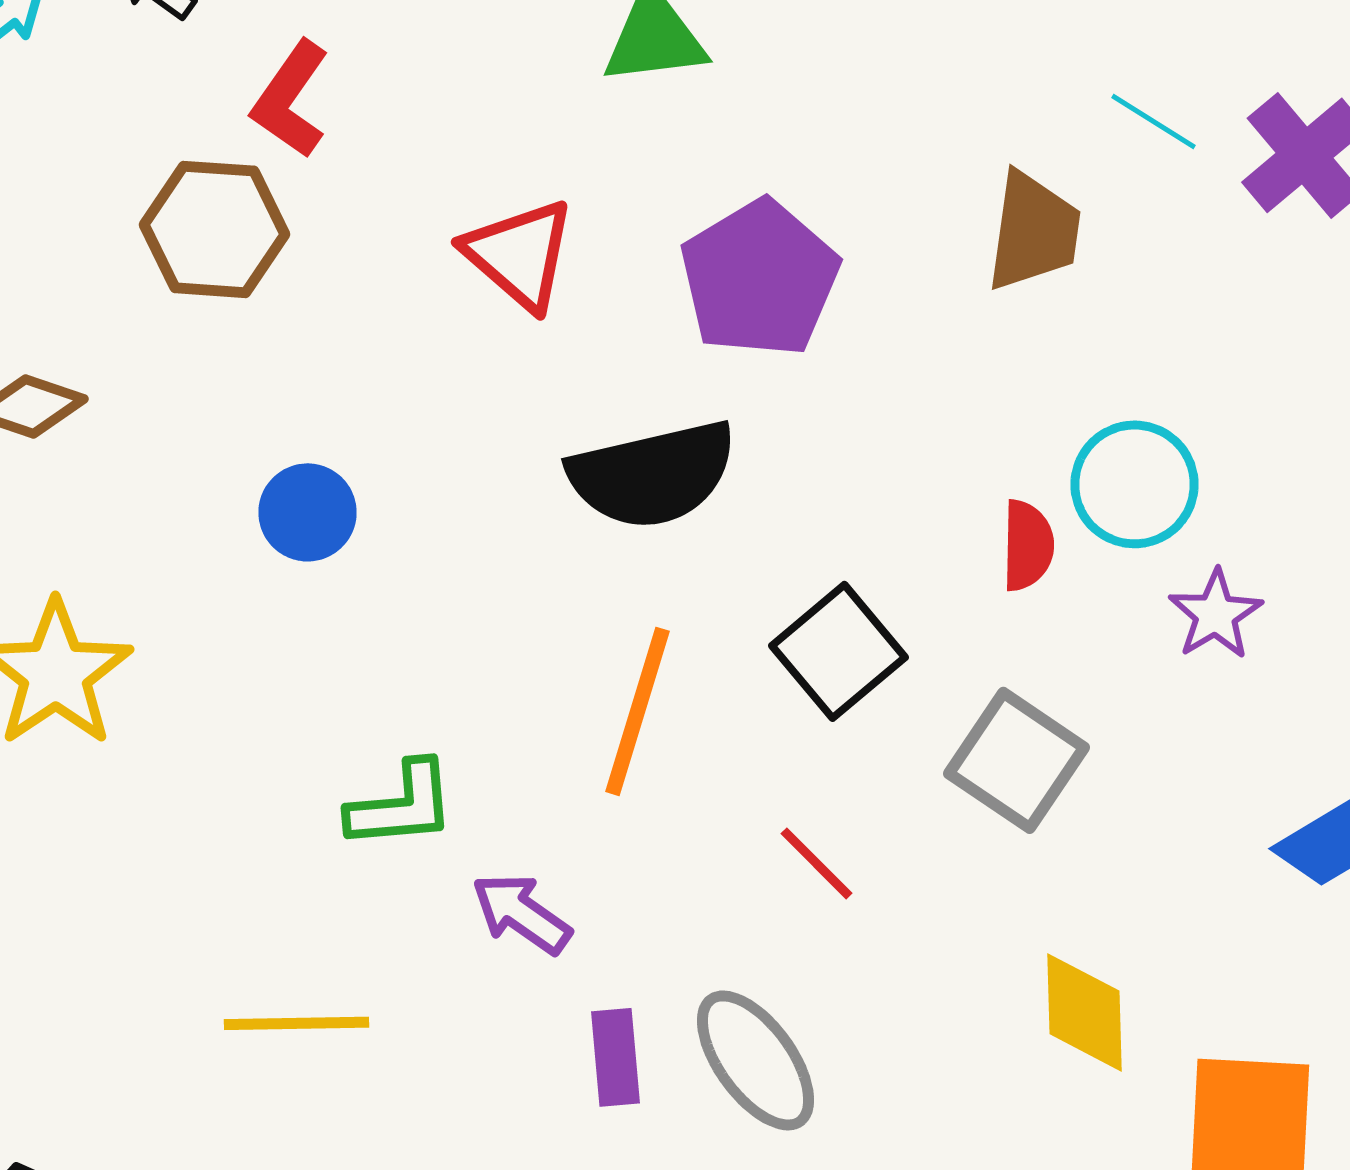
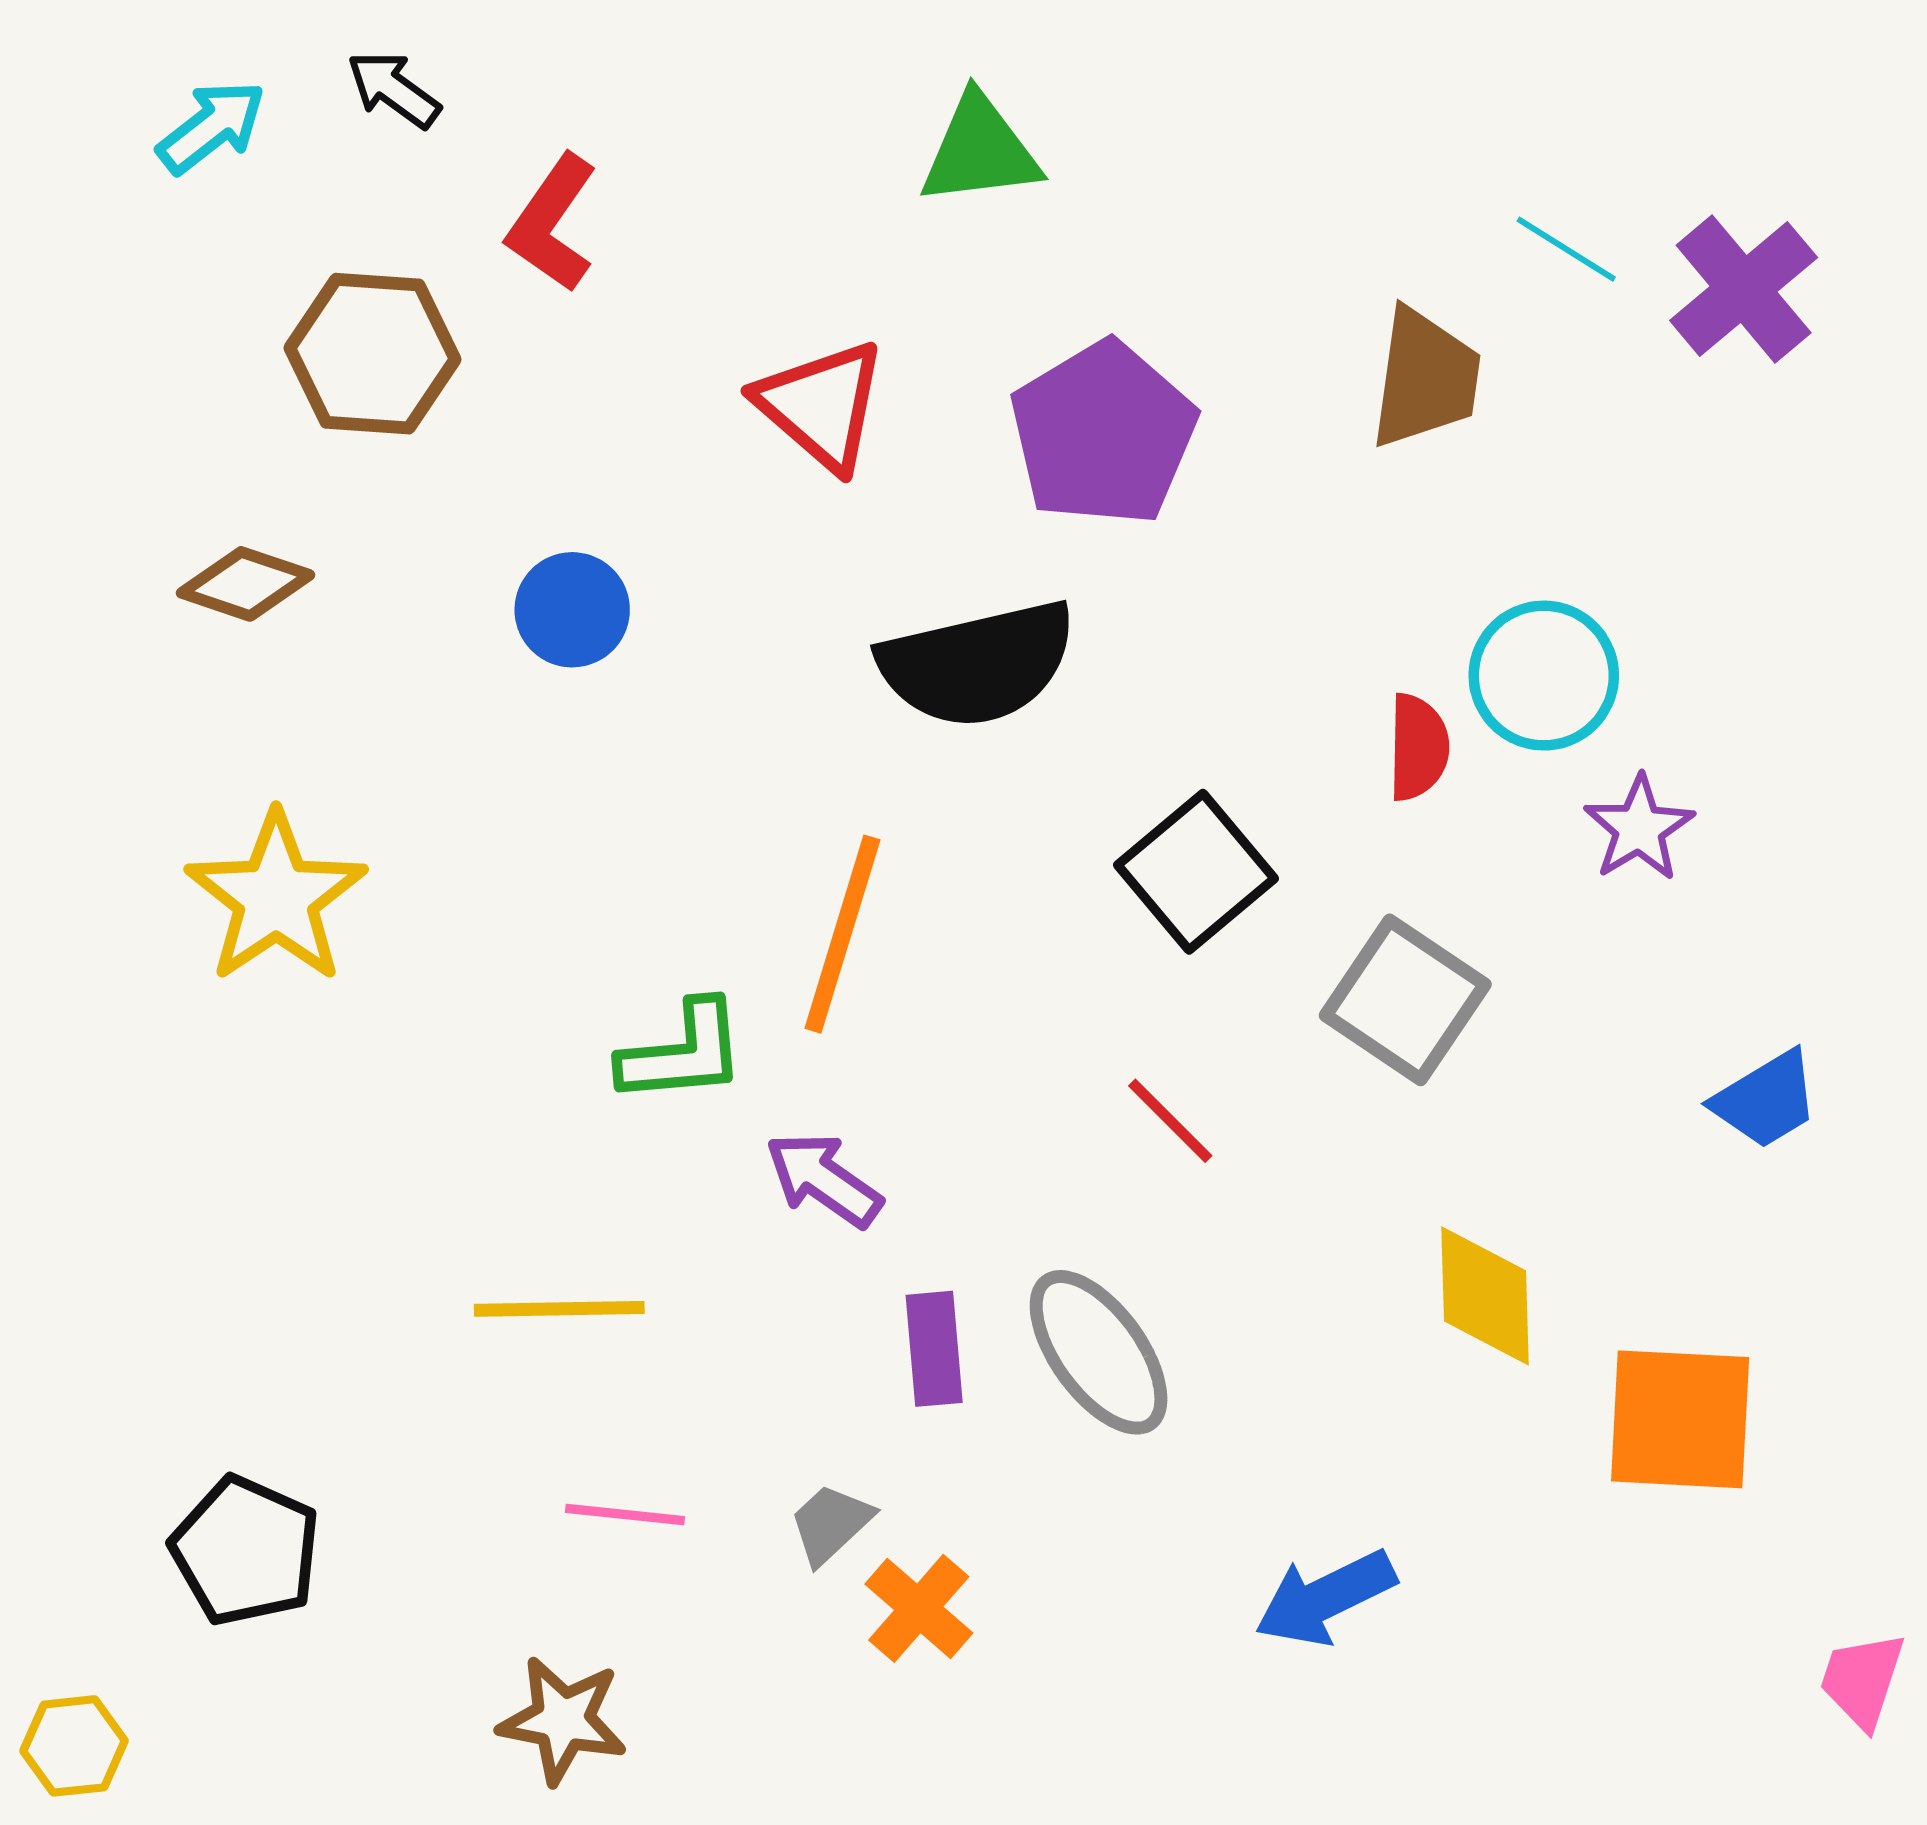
brown hexagon: (214, 229) -> (372, 354), moved
blue circle: (308, 512) -> (572, 610), moved
orange line: (638, 711) -> (842, 934), moved

